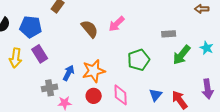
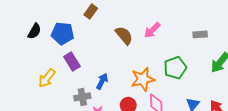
gray rectangle: (169, 34) -> (200, 34), moved
yellow arrow: (16, 58) -> (47, 78), moved, turned 30
orange star: (94, 71) -> (143, 79), moved

